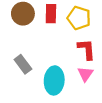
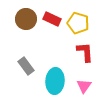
red rectangle: (51, 14) -> (52, 19), turned -66
pink triangle: (85, 74) -> (84, 86), moved

